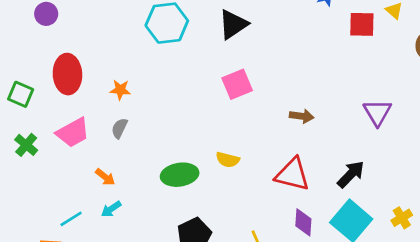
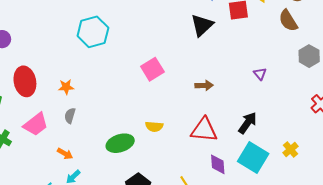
black triangle: (233, 24) -> (202, 25), moved
purple triangle: (377, 112) -> (260, 74), size x0.6

